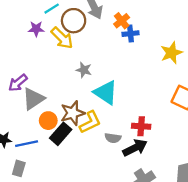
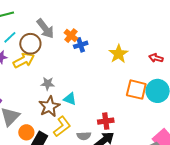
yellow arrow: (62, 38) -> (24, 60), turned -60
cyan triangle: (106, 93) -> (70, 99), size x0.6
brown star: (73, 113) -> (49, 106), moved

